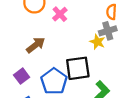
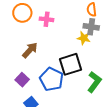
pink cross: (60, 14) -> (47, 19), turned -32
gray cross: (108, 31) -> (91, 27), turned 35

